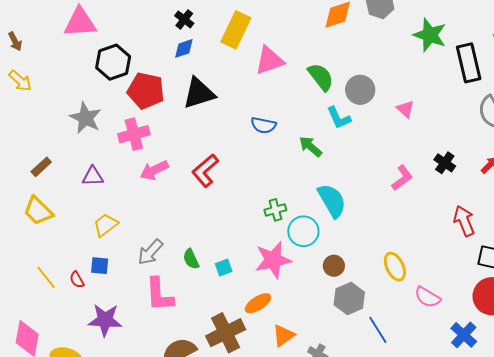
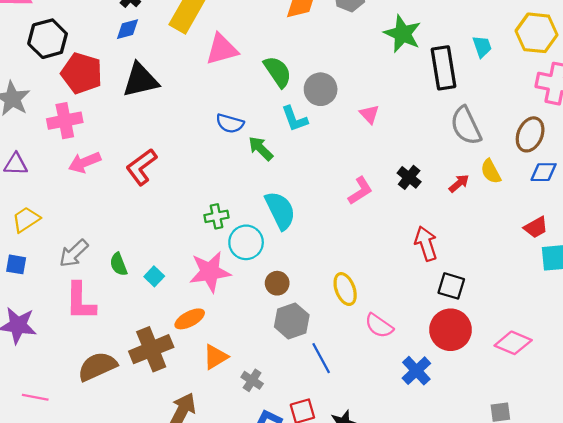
blue semicircle: (263, 125) -> (230, 123), moved
cyan square: (224, 268) -> (154, 276), turned -30

